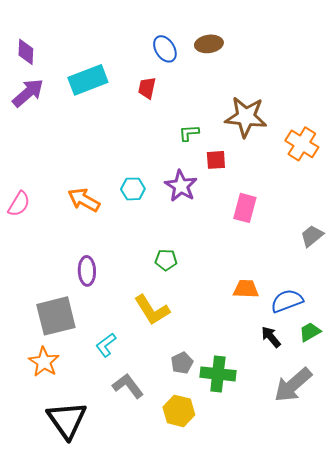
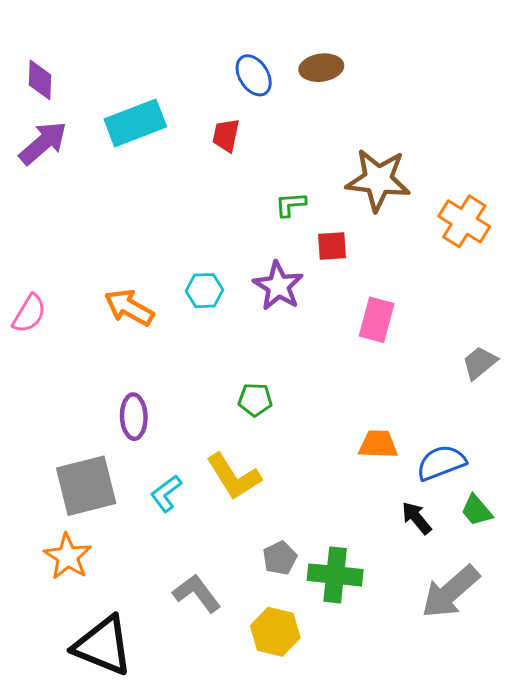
green trapezoid: (310, 332) -> (477, 510), turned -100
cyan L-shape: (106, 345) -> (166, 493), moved
black triangle: (67, 420) -> (103, 646), turned -33

